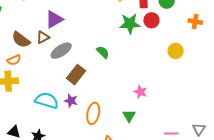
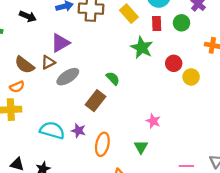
red circle: (151, 20) -> (174, 63), moved
green star: (130, 24) -> (142, 48), turned 30
brown rectangle: (76, 75) -> (96, 101), moved

